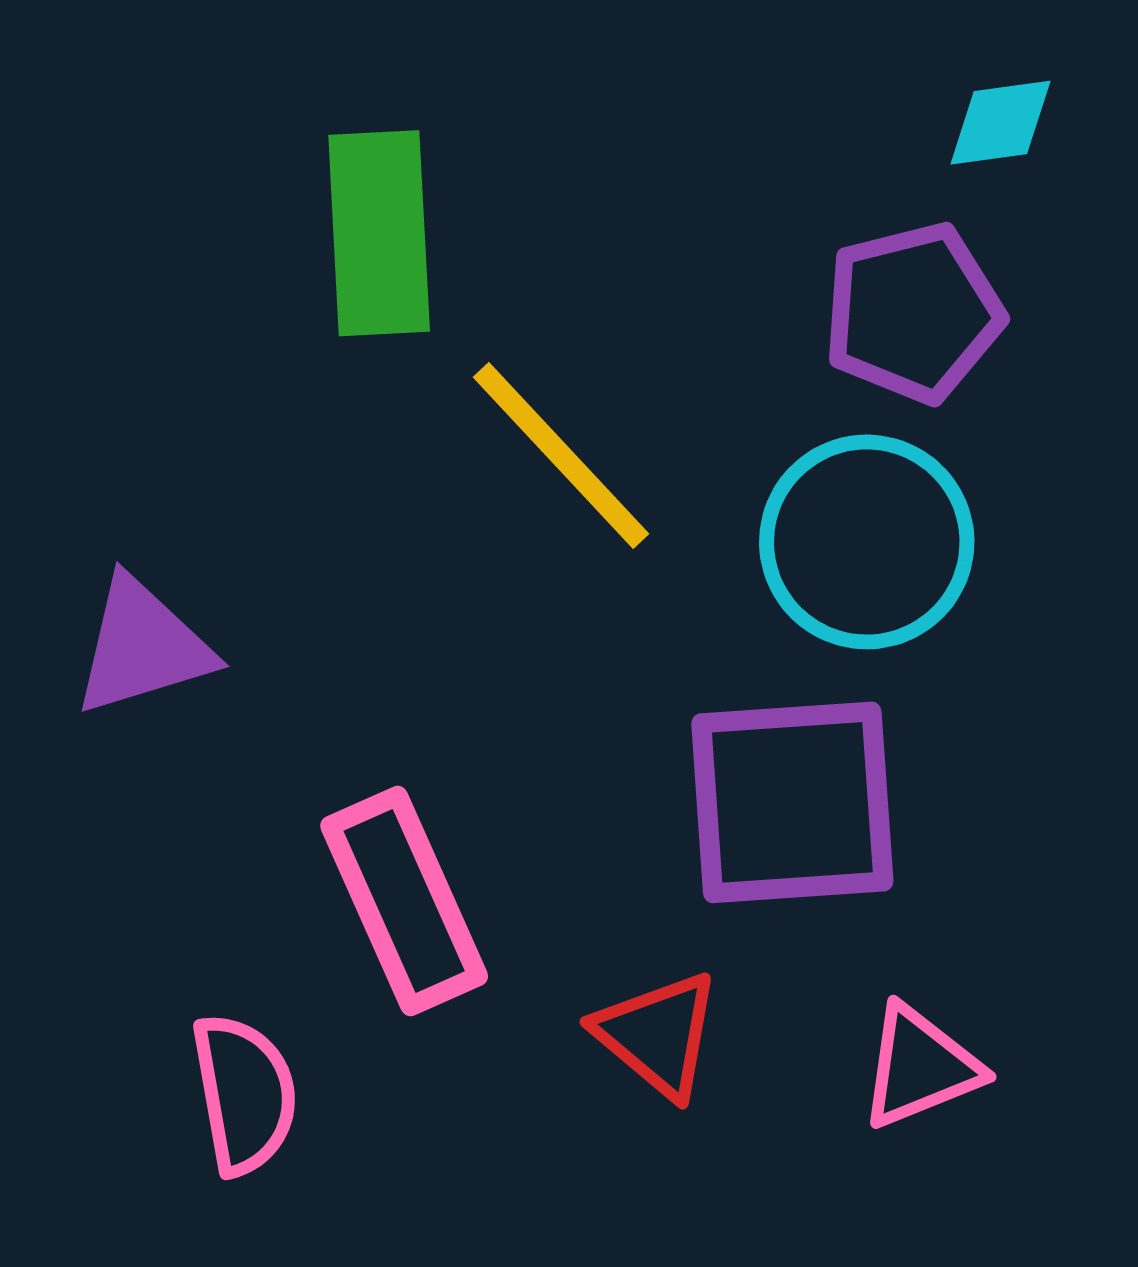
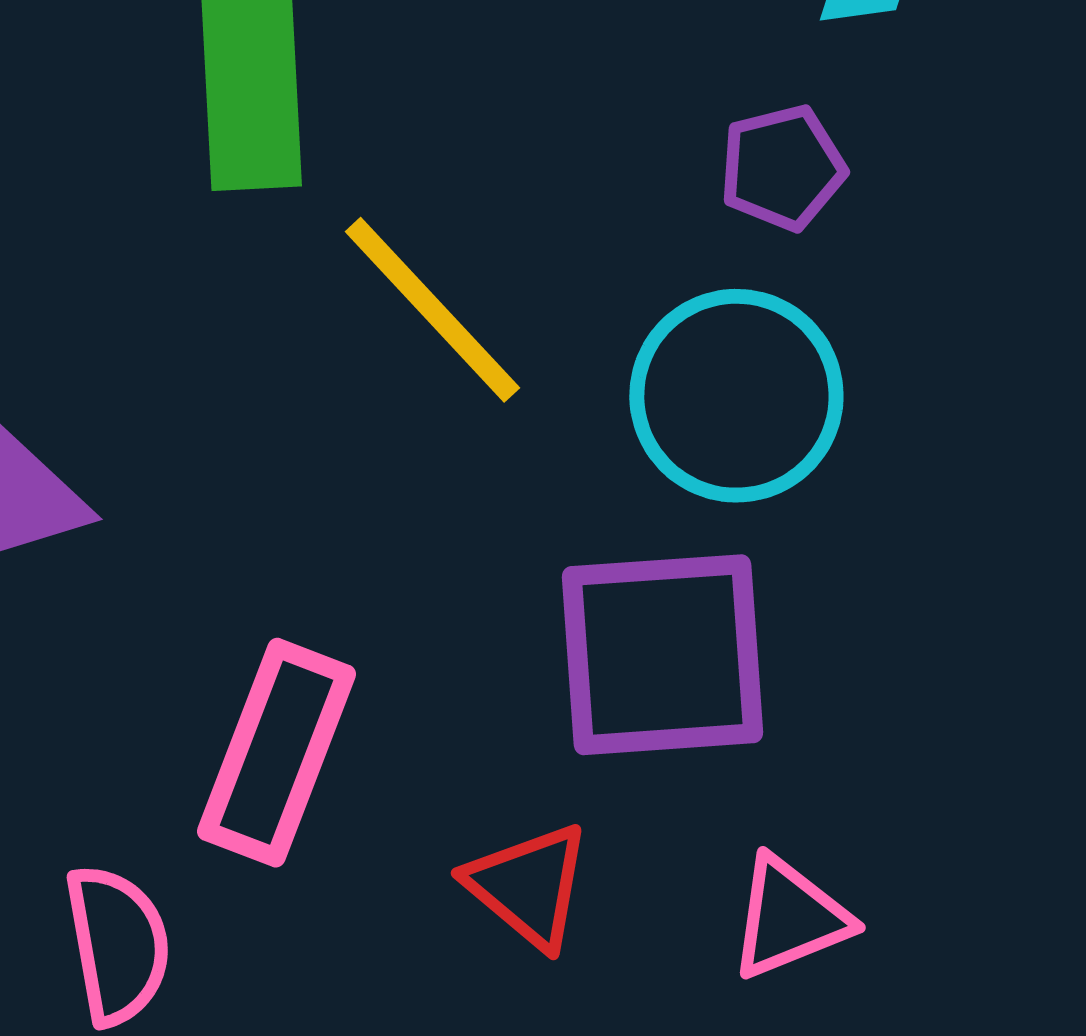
purple pentagon: (913, 313) -> (782, 168), size x0.7
pink rectangle: (404, 901) -> (276, 753), turned 45

